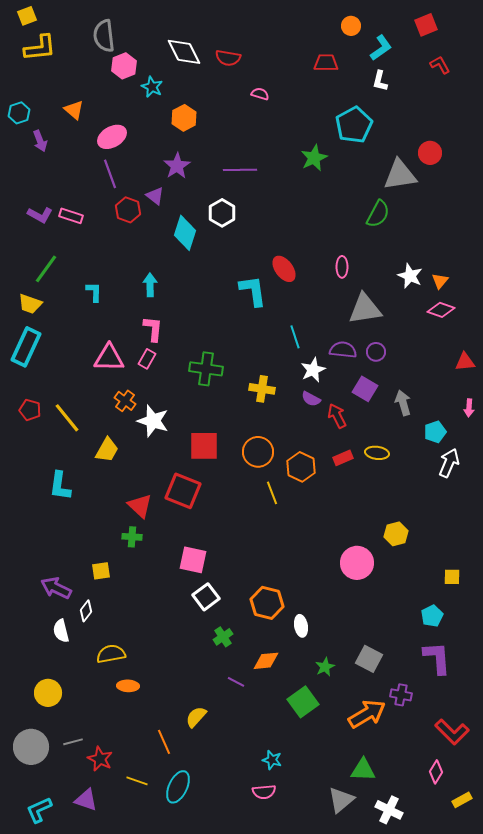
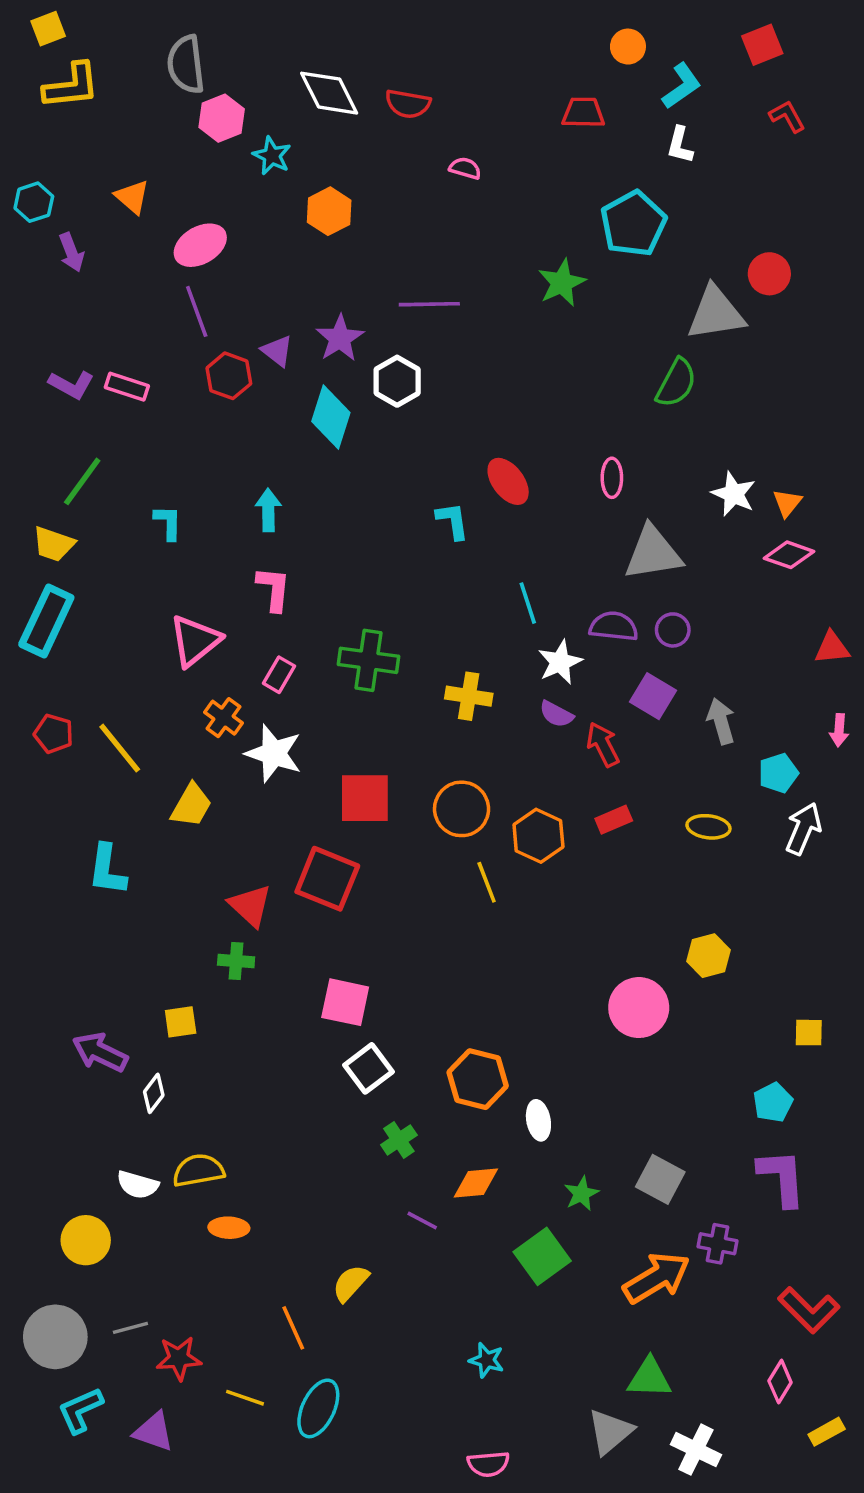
purple star: (177, 166) -> (340, 338), moved
cyan L-shape: (253, 291) -> (453, 521), size x0.7
pink triangle: (109, 358) -> (195, 641), turned -40
pink rectangle: (147, 359) -> (279, 675), moved
yellow ellipse: (377, 453) -> (708, 827), moved
white semicircle: (61, 631) -> (138, 1185), moved, turned -60
red star: (100, 759) -> (179, 1358), turned -30
pink semicircle: (264, 792) -> (488, 1464), moved
cyan L-shape: (39, 810) -> (80, 1410), moved

